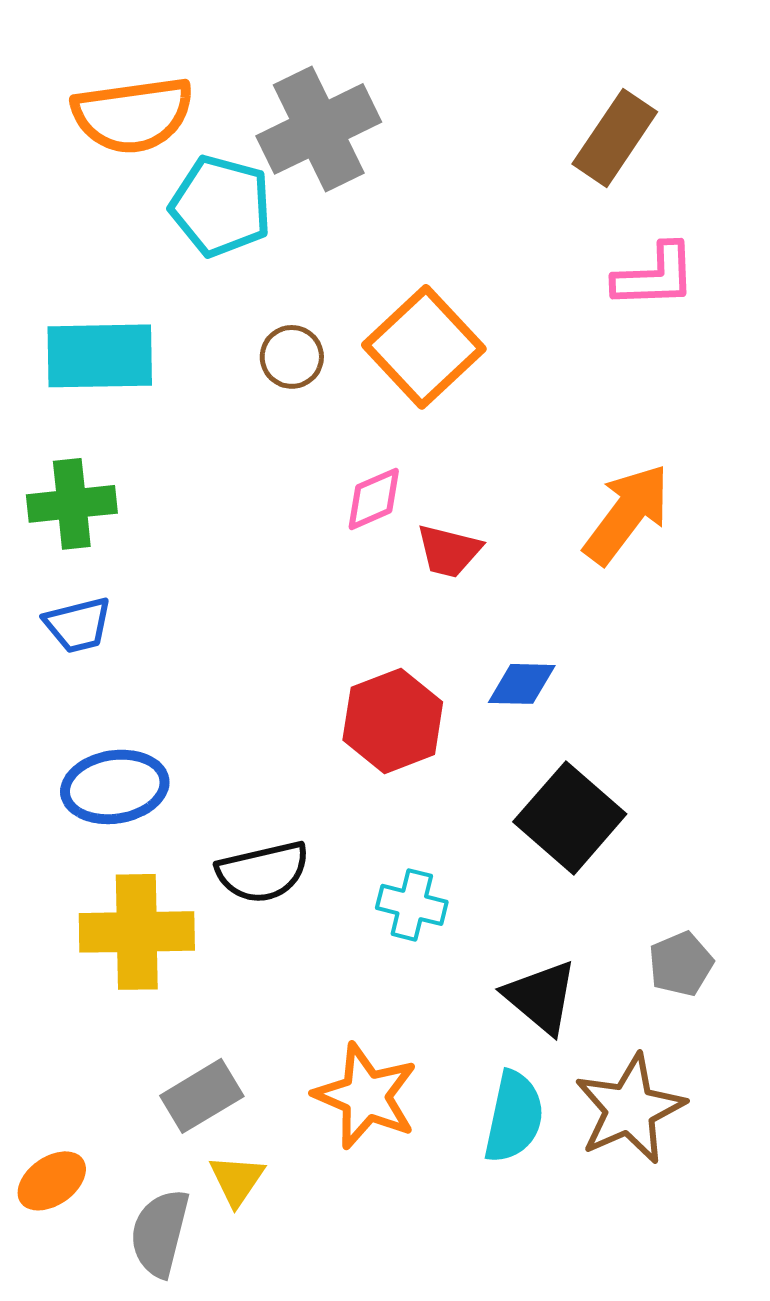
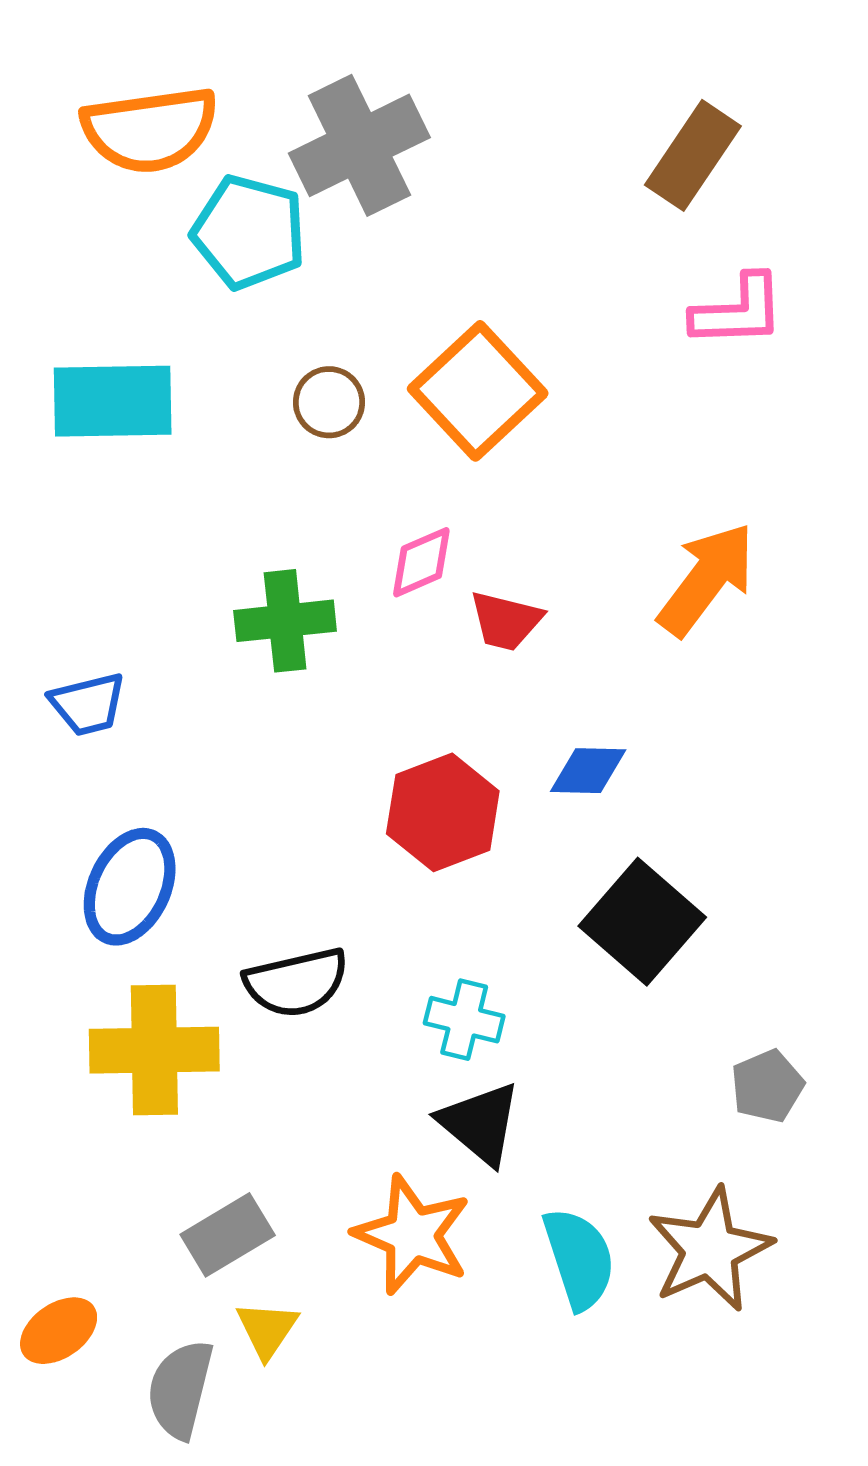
green cross: (72, 504) -> (285, 621), moved
blue ellipse: (115, 787) -> (130, 887), turned -56
black triangle: (541, 997) -> (480, 1123), moved
cyan semicircle: (514, 1117) -> (579, 1259), turned -30

